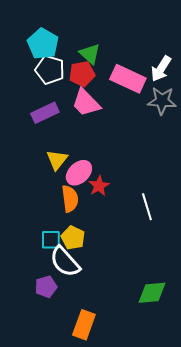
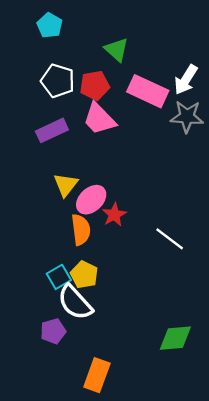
cyan pentagon: (43, 44) -> (50, 25), moved, size x0.7
green triangle: (90, 54) -> (117, 50), moved
white line: (147, 207) -> (170, 239), turned -36
cyan square: (51, 240) -> (59, 277), turned -30

